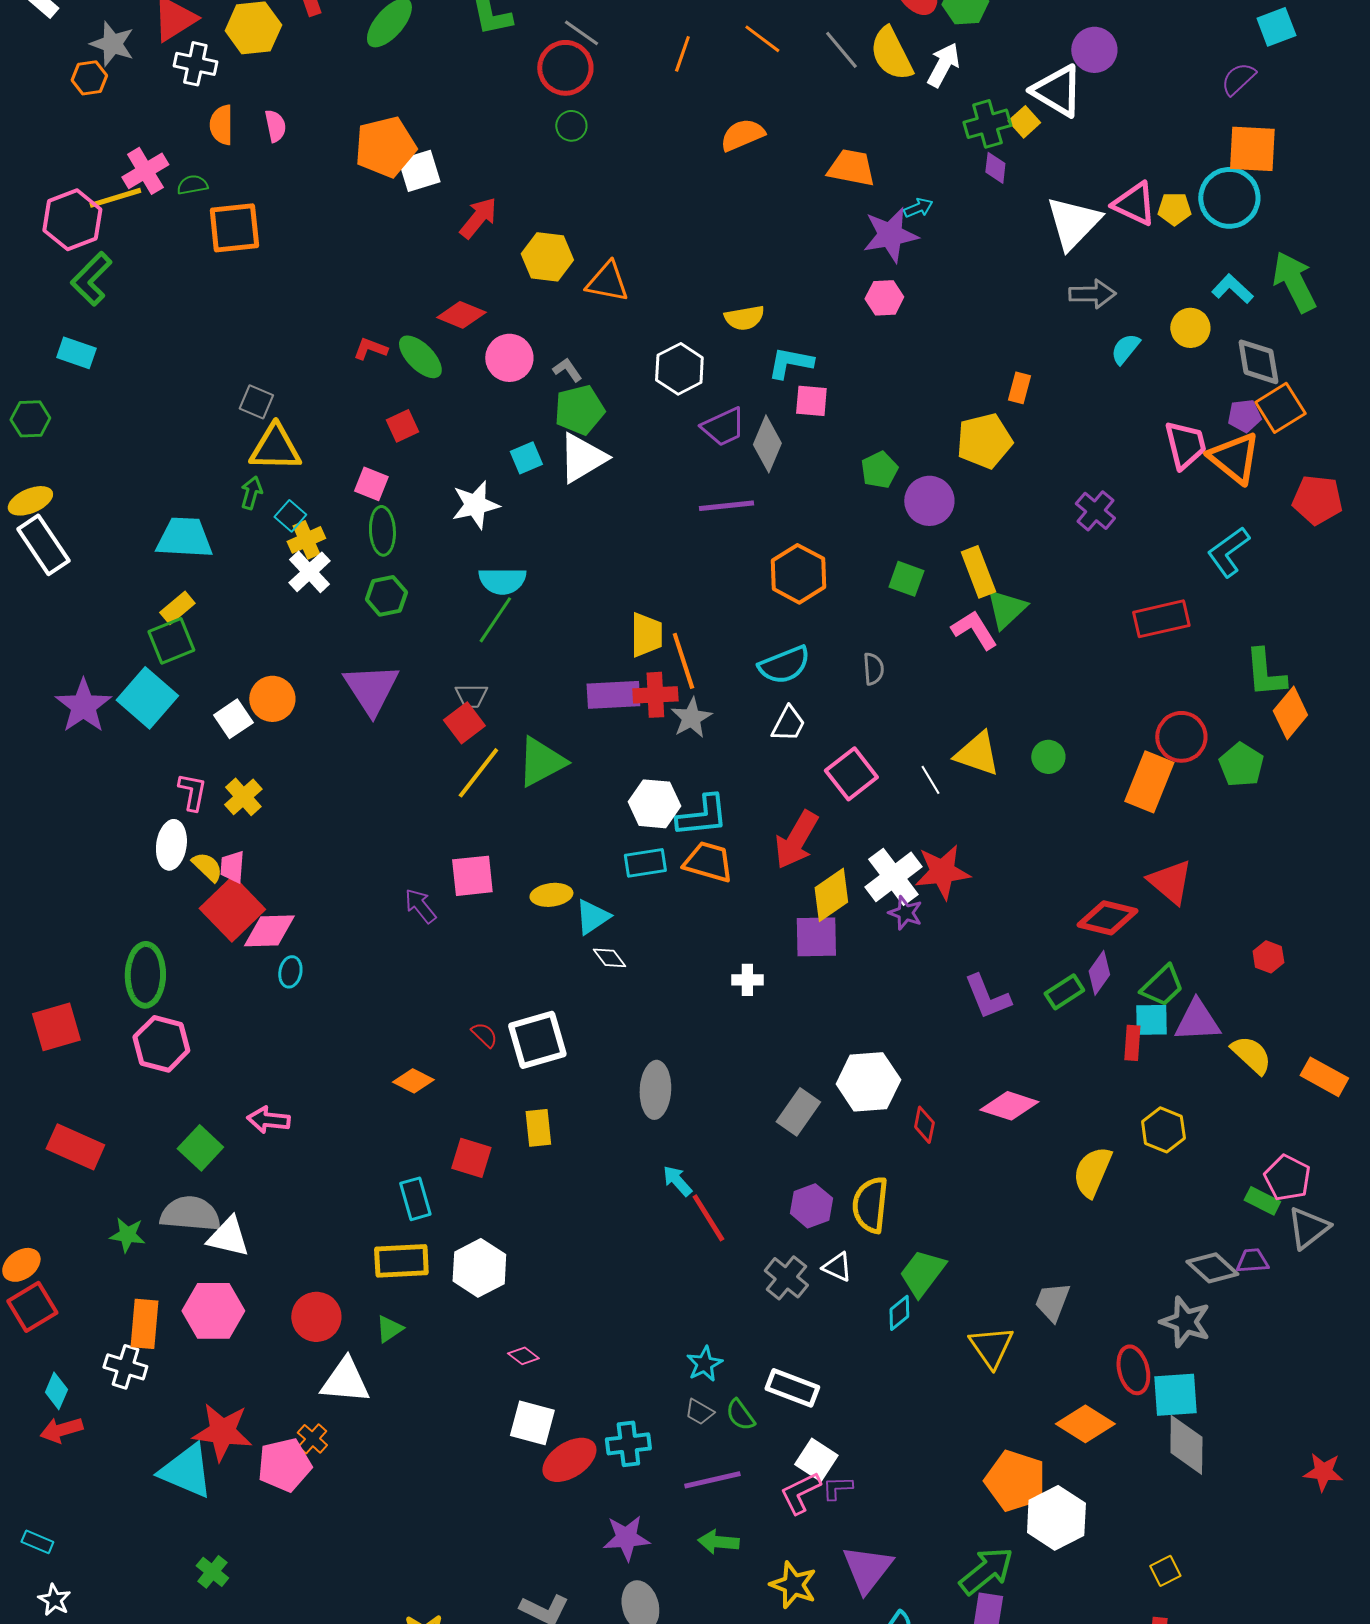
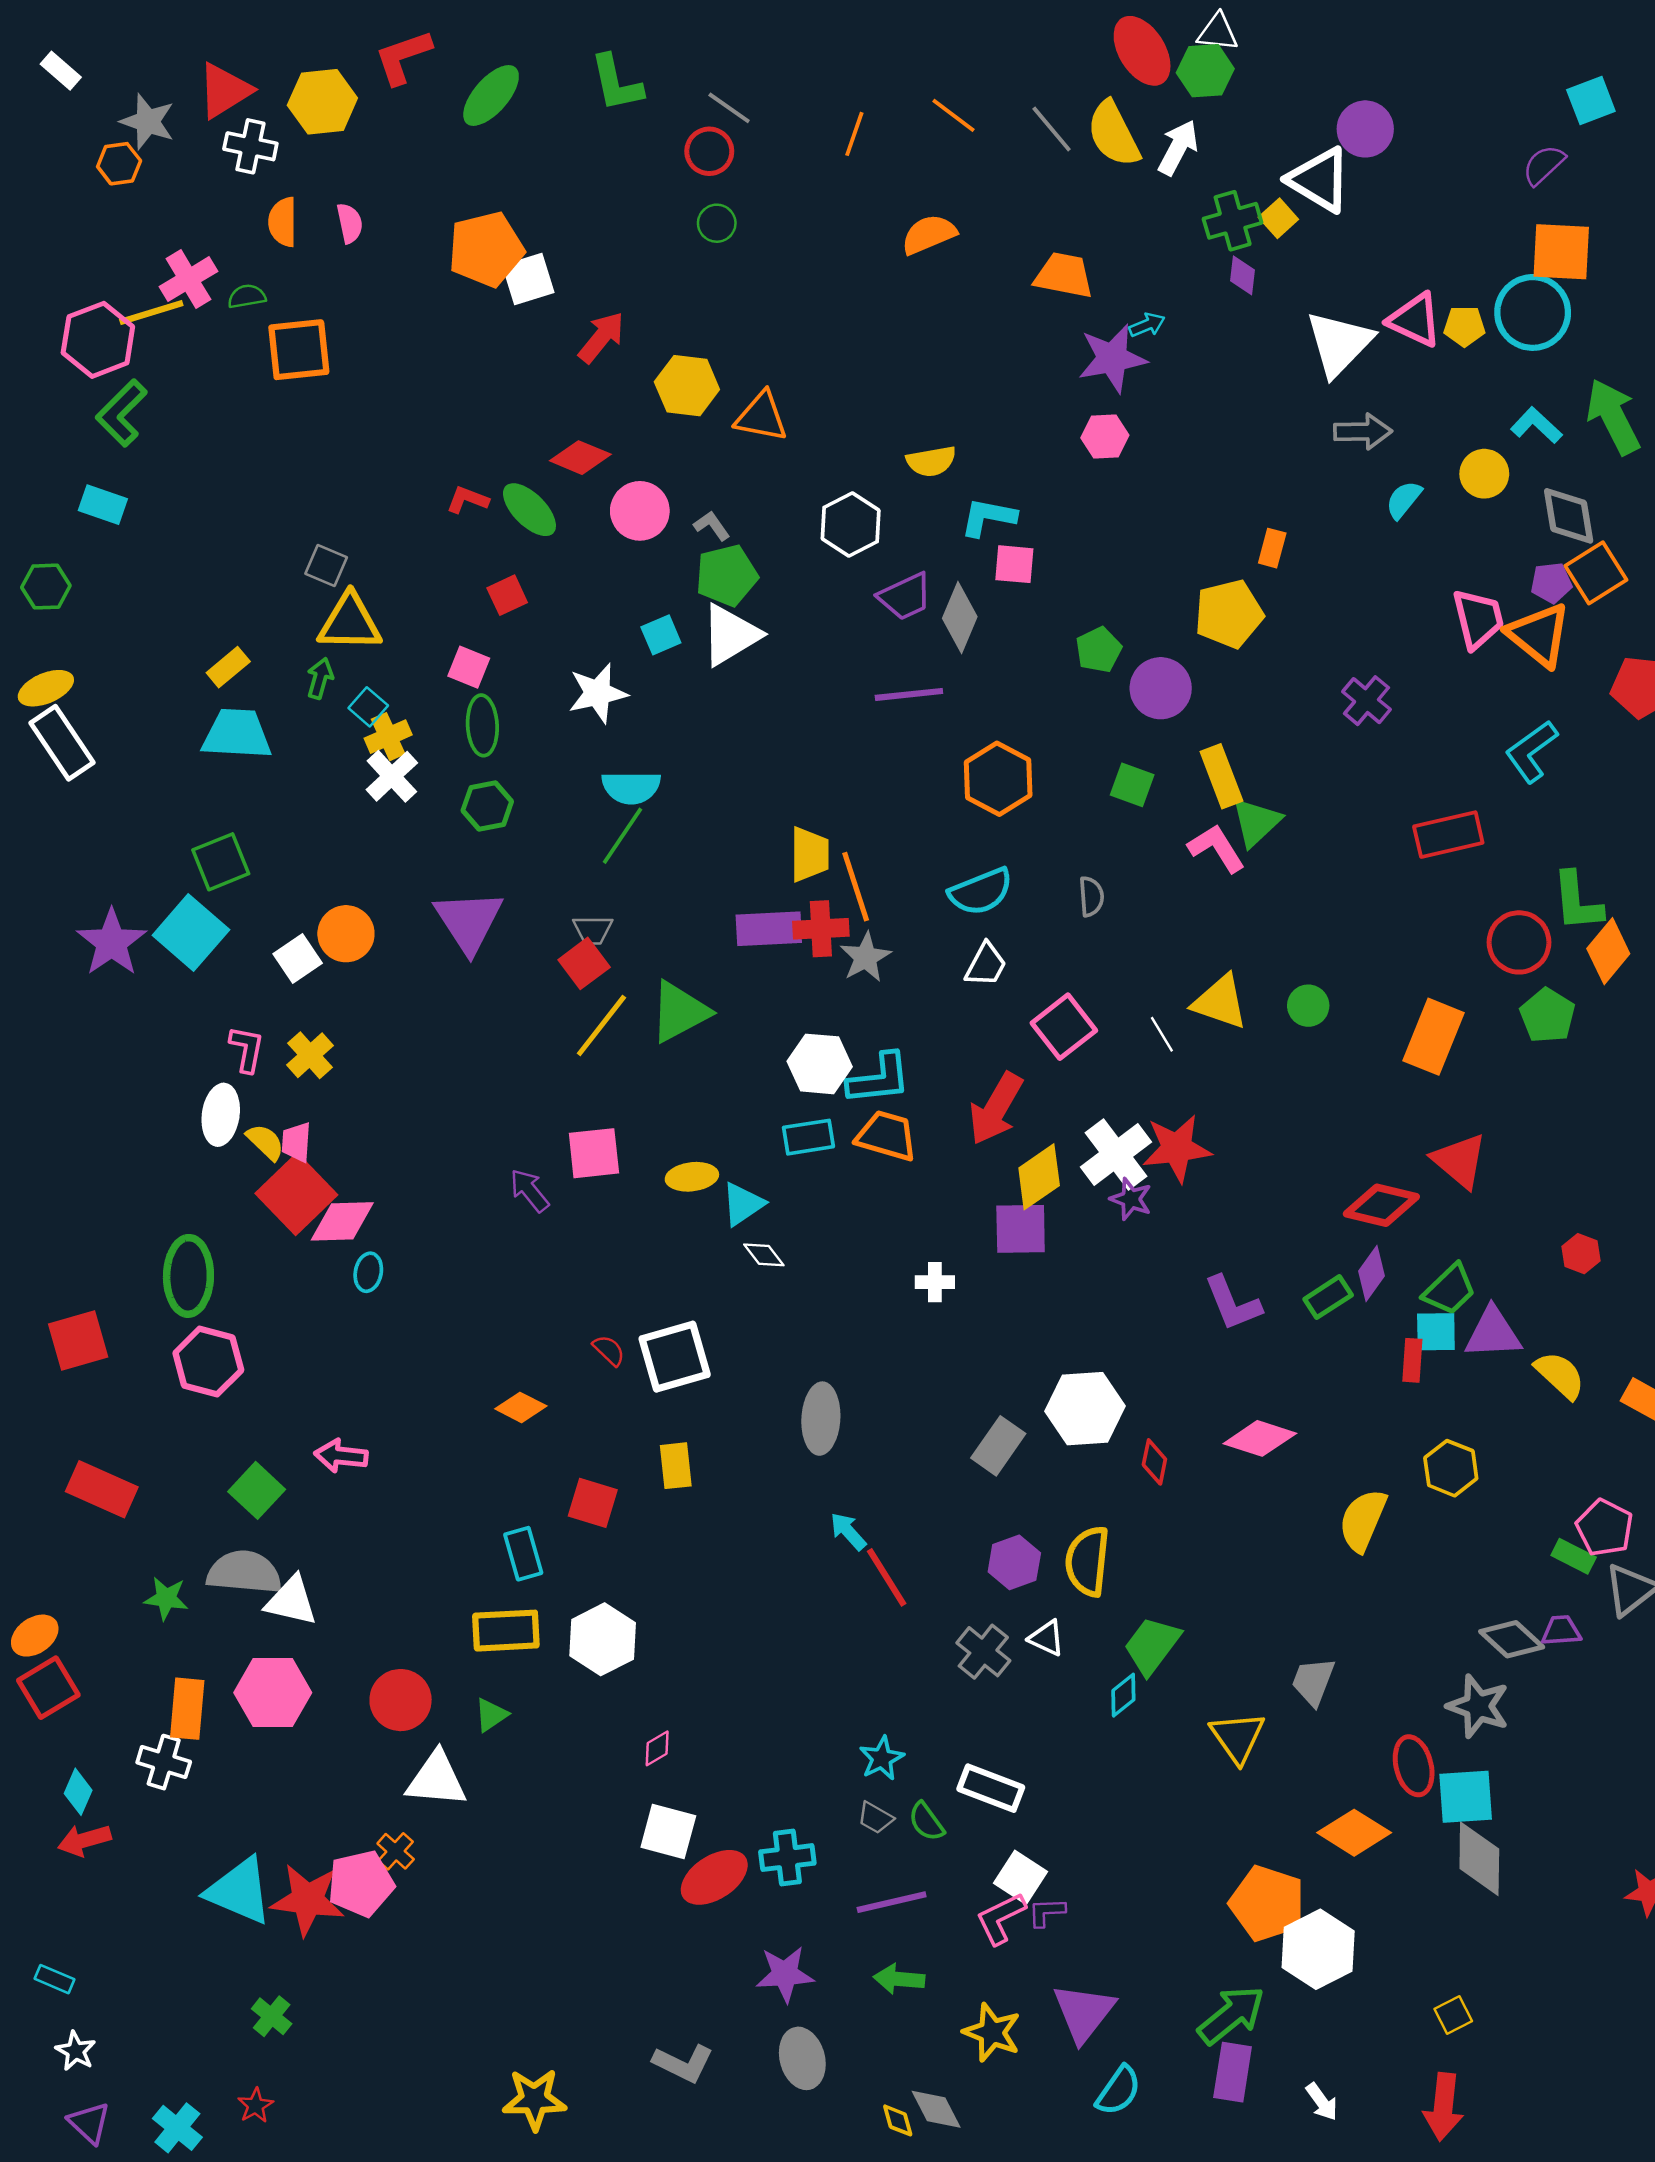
red circle: (565, 68) -> (709, 151), size x0.7
yellow rectangle: (177, 608) -> (228, 667), moved
red circle: (1181, 737) -> (1519, 942), moved
pink diamond: (523, 1356) -> (657, 1748), turned -68
red star: (222, 1432) -> (308, 1900), moved

